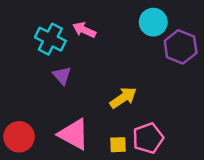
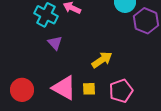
yellow square: (118, 145) -> (89, 89), moved

